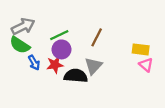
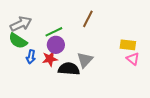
brown line: (97, 37) -> (88, 19), moved
blue arrow: (34, 63) -> (31, 57), turned 40

